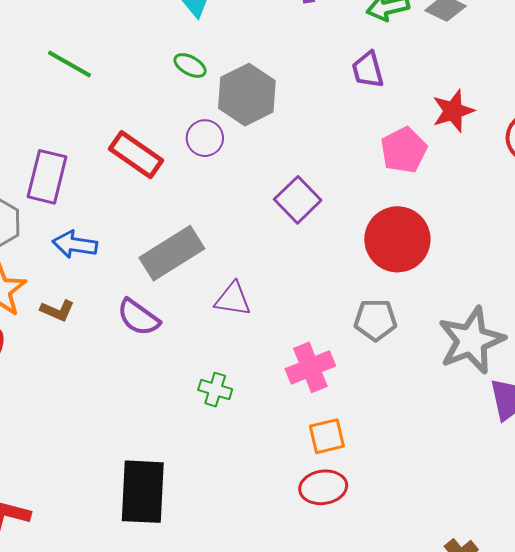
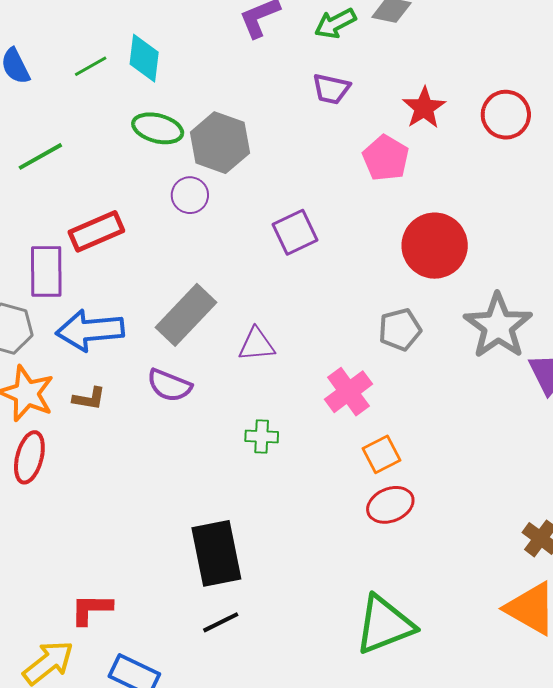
green line: (70, 64) -> (40, 156), turned -45
green ellipse: (190, 65) -> (158, 128), size x1.5
purple trapezoid: (368, 70) -> (331, 89), turned -48
red rectangle: (136, 155) -> (96, 231), moved, turned -44
purple square: (298, 200) -> (295, 232), turned 33
red circle: (397, 239) -> (435, 246), moved
blue arrow: (75, 245) -> (90, 330), size x1.5

